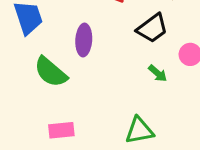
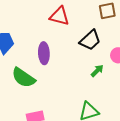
green arrow: (158, 73) -> (97, 71), turned -80

